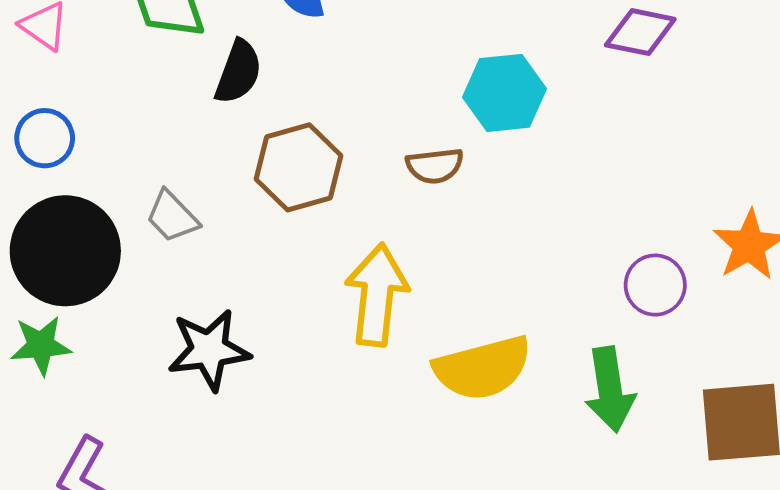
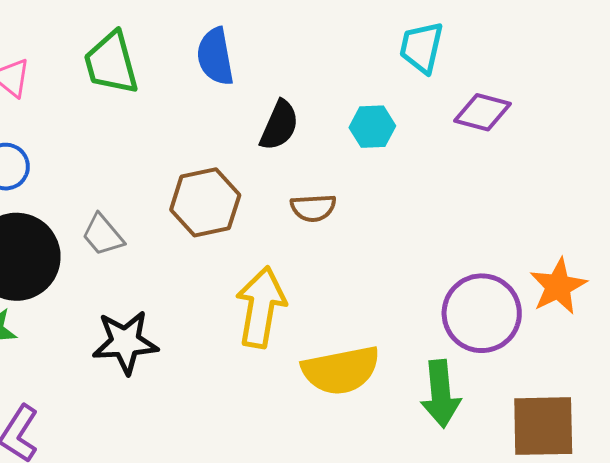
black semicircle: (238, 72) -> (279, 125), moved
cyan hexagon: (504, 93) -> (372, 127), moved, size x0.7
purple circle: (655, 285) -> (482, 313), size x1.6

